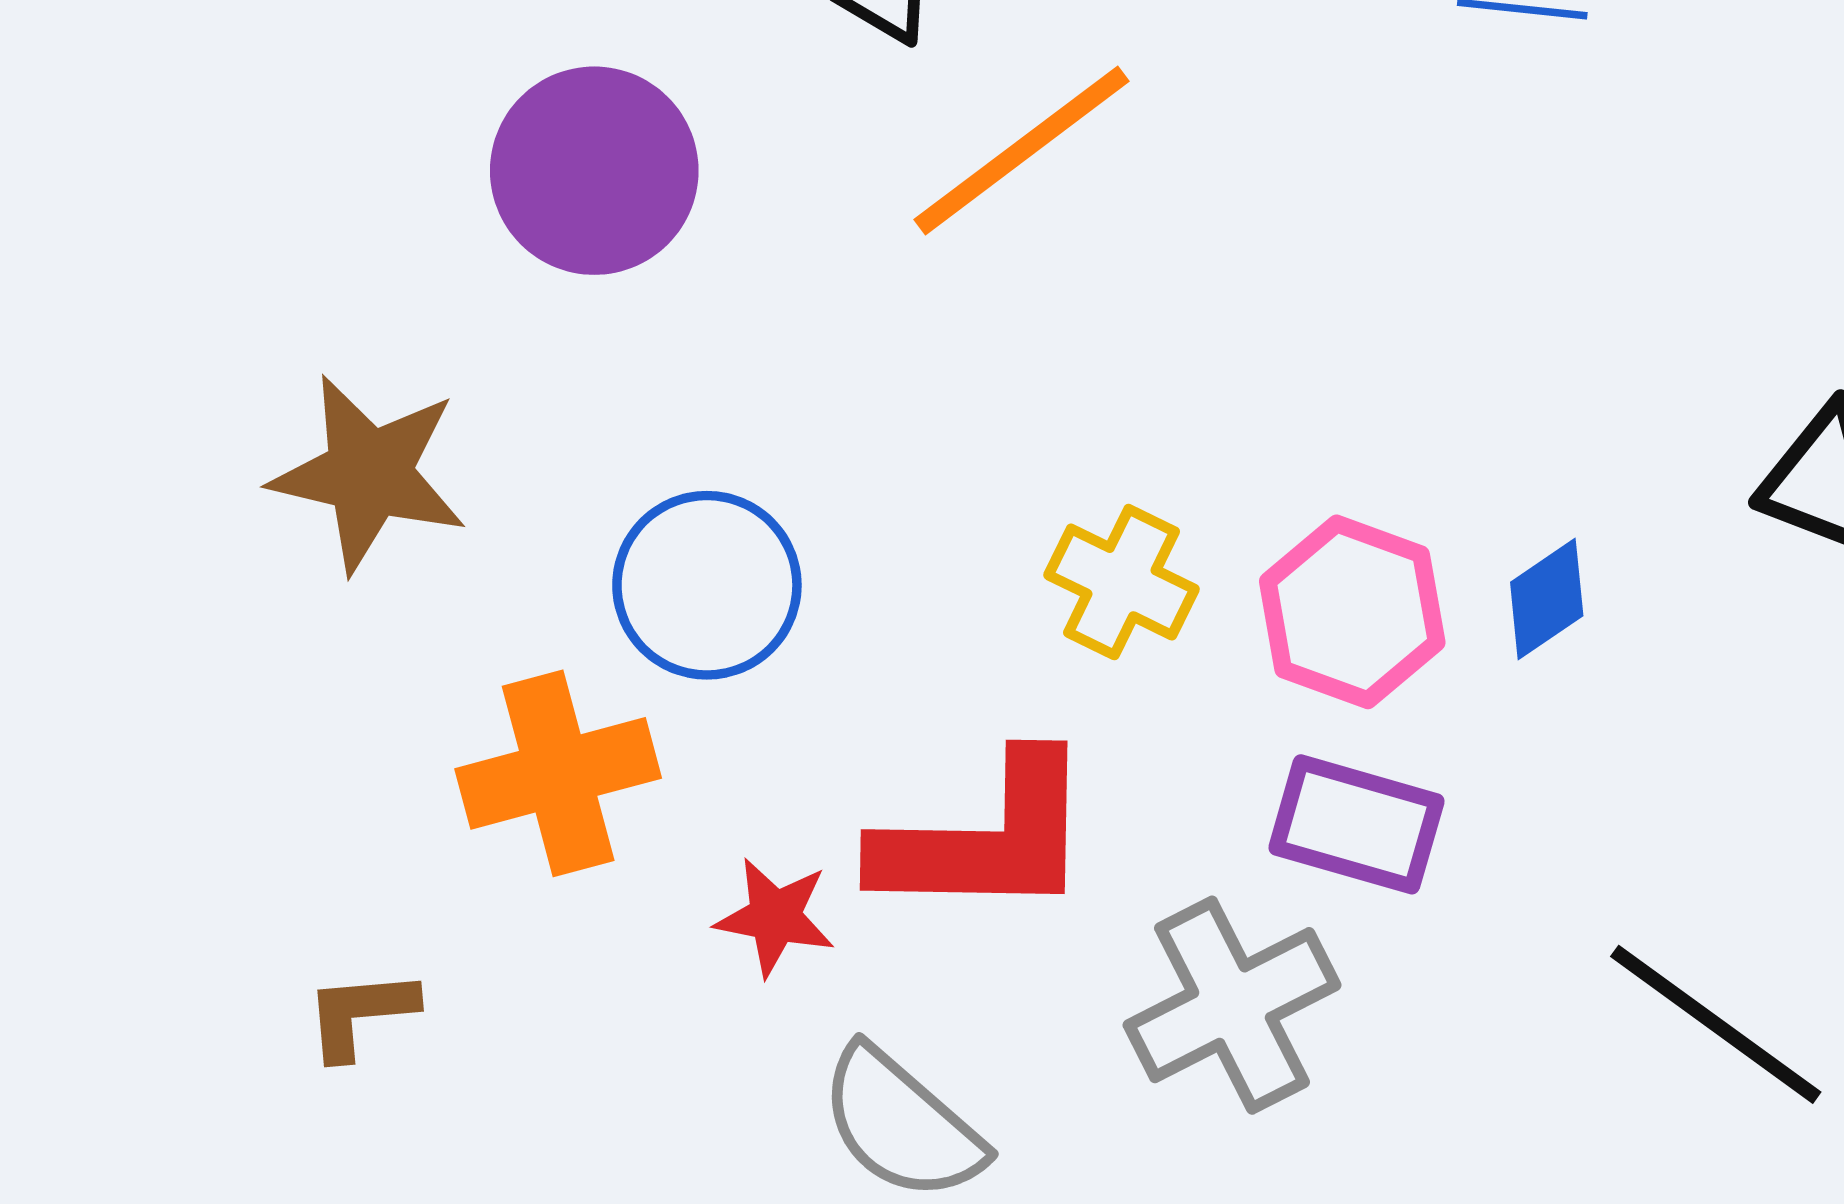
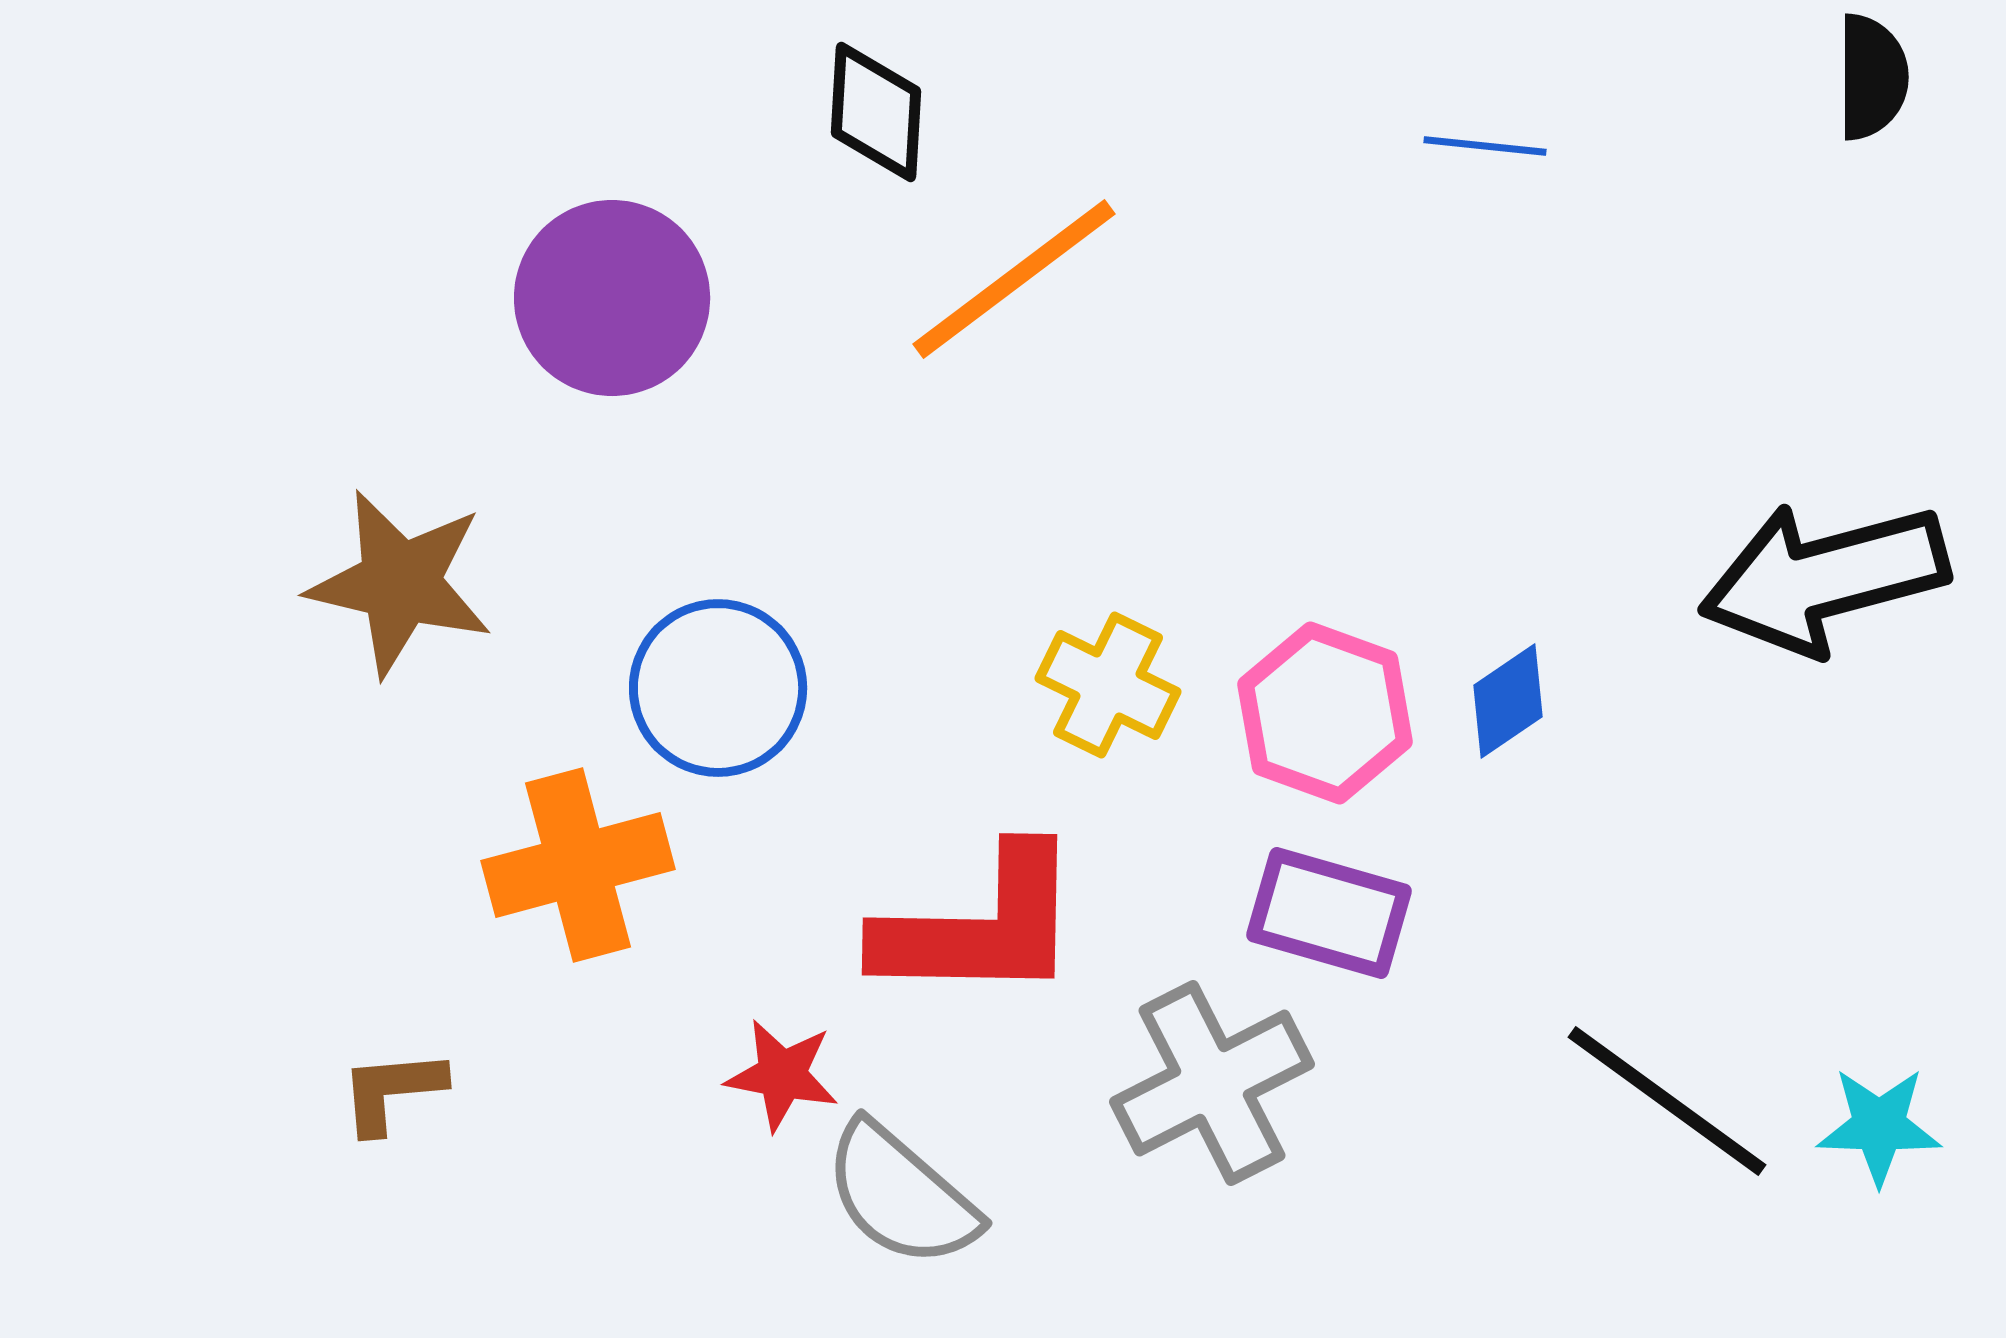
red star: (775, 917) -> (782, 1075), moved

